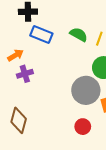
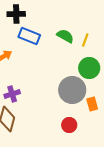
purple cross: (25, 74) -> (12, 94), moved

